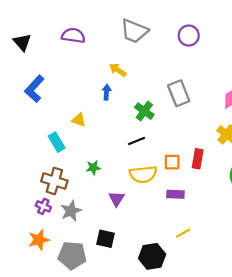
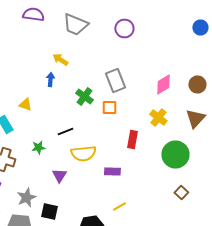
purple semicircle: (73, 36) -> (33, 14), moved
black line: (137, 141) -> (65, 132), moved
orange square: (172, 162) -> (109, 108), moved
gray star: (71, 211) -> (26, 198), moved

